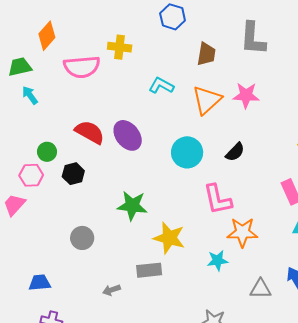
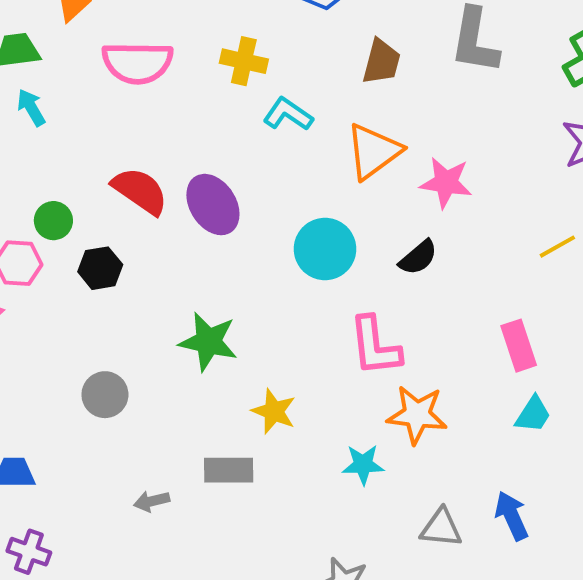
yellow cross: (120, 47) -> (244, 61), moved
pink star: (246, 95) -> (446, 183), moved
yellow star: (169, 238) -> (274, 411), size x0.7

